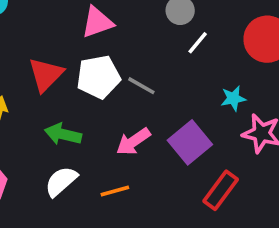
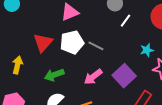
green arrow: (63, 134) -> (54, 75), turned -30

